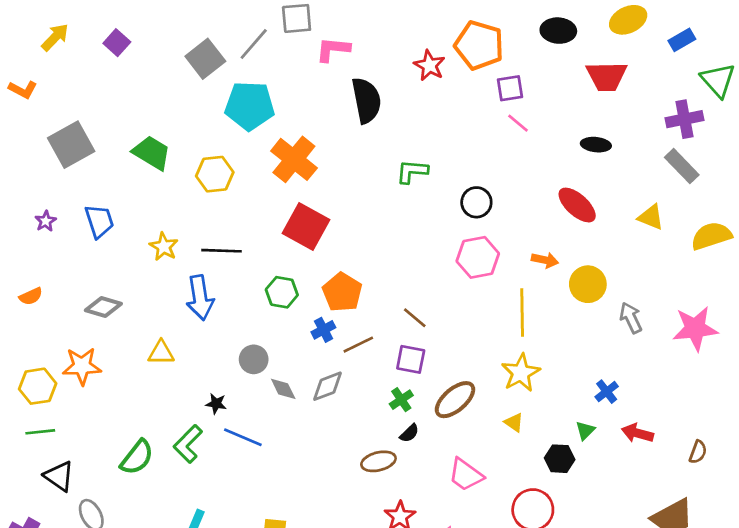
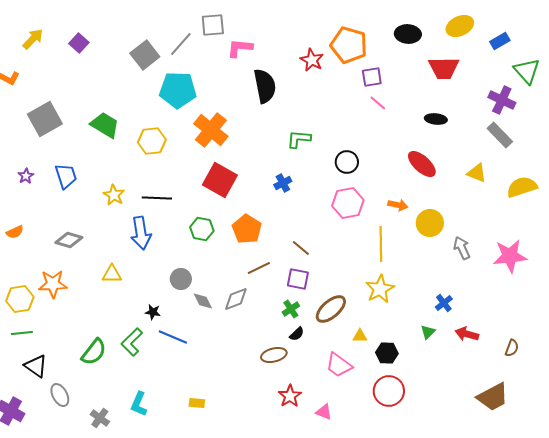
purple cross: (684, 119) -> (502, 100), turned 36
blue cross: (323, 330) -> (283, 183), moved
yellow triangle: (514, 422) -> (360, 336), moved, turned -35
black hexagon: (560, 459) -> (387, 353), moved

